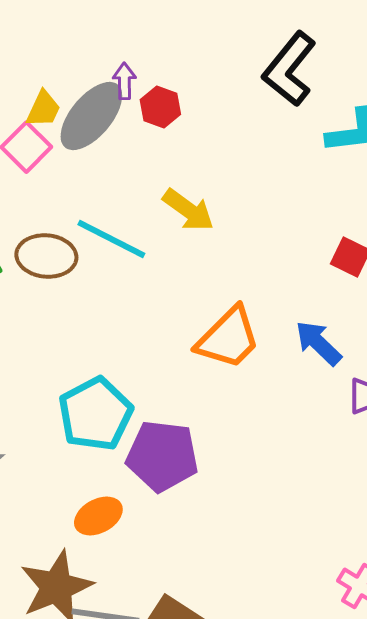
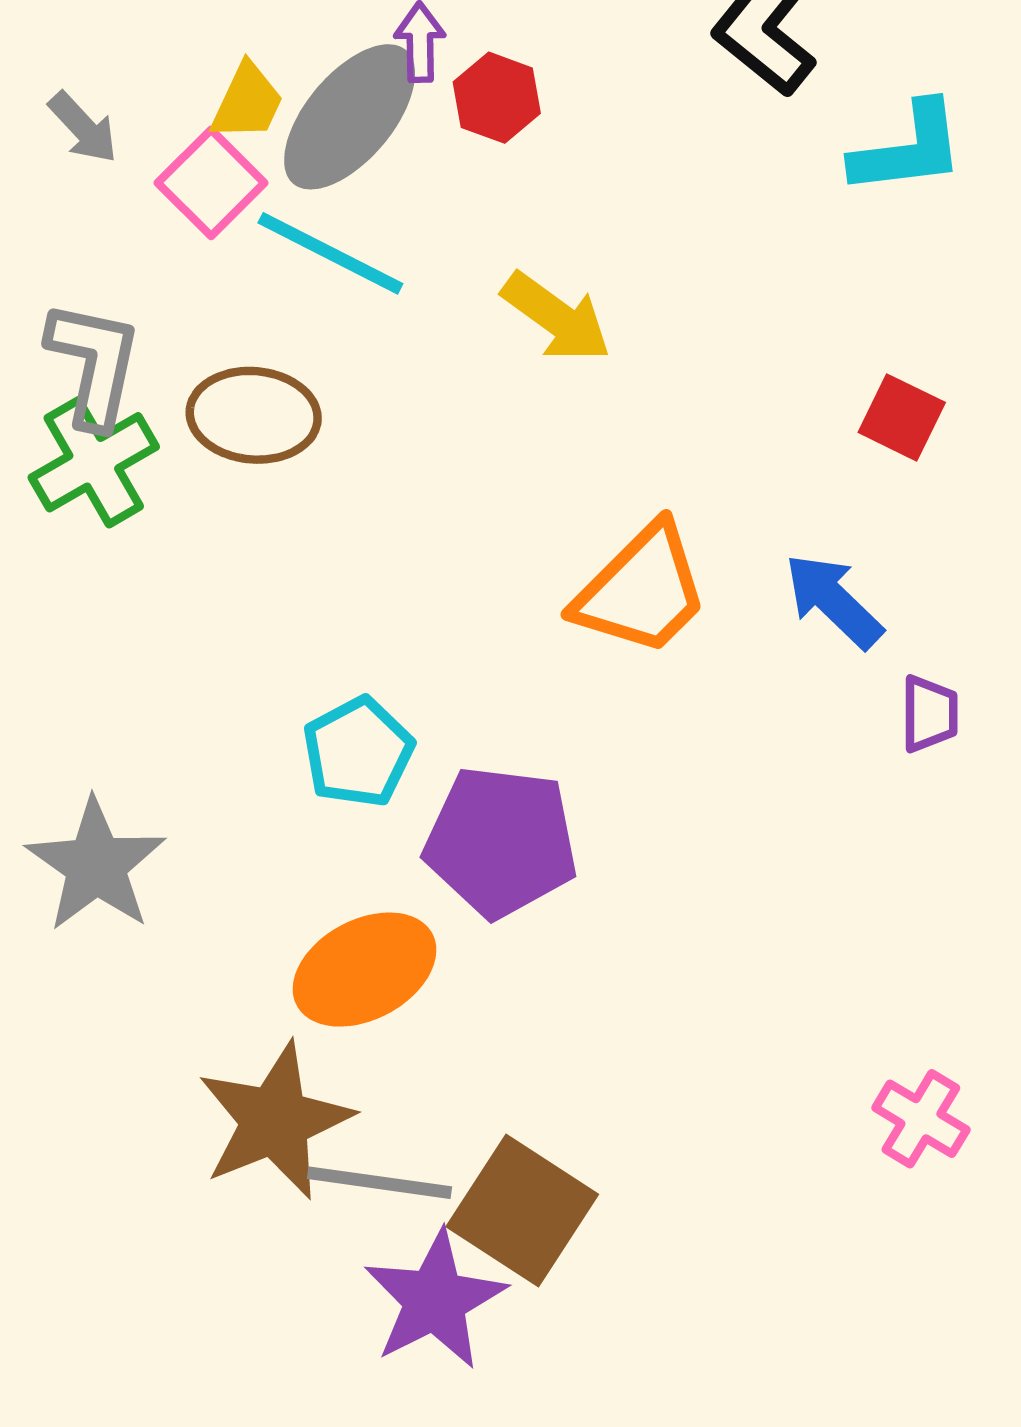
cyan line: (111, 239) -> (330, 253), moved
cyan pentagon: (95, 414) -> (358, 752), size x0.7
orange ellipse: (98, 516) -> (365, 970), size x1.4

